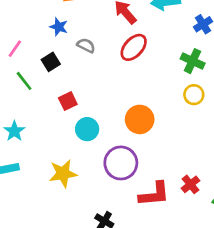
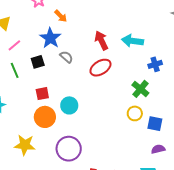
blue star: (59, 27) -> (50, 38), size x1.5
orange circle: (140, 119) -> (45, 117), moved
cyan circle: (87, 129) -> (69, 105), moved

